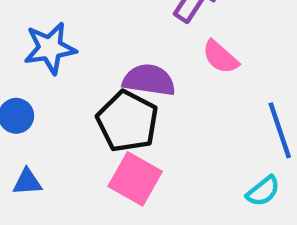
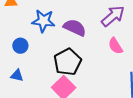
purple semicircle: (149, 80) -> (75, 28), moved

